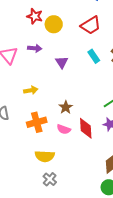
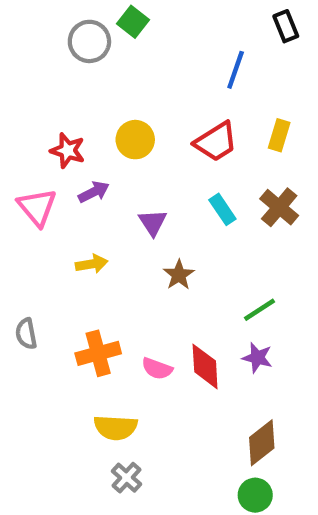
red star: (35, 16) -> (68, 150), moved
purple arrow: (35, 48) -> (94, 192), turned -32
yellow arrow: (31, 90) -> (92, 264), moved
brown star: (66, 107) -> (179, 275), moved

